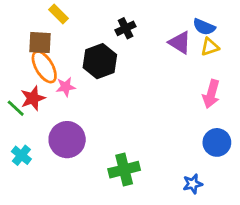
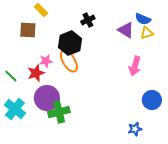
orange ellipse: (44, 67) -> (69, 61), moved
pink arrow: (211, 94) -> (135, 66), moved
red star: (33, 98) -> (36, 73), moved
cyan cross: (21, 155) -> (15, 109), size x1.5
green cross: (124, 170) -> (59, 112), moved

